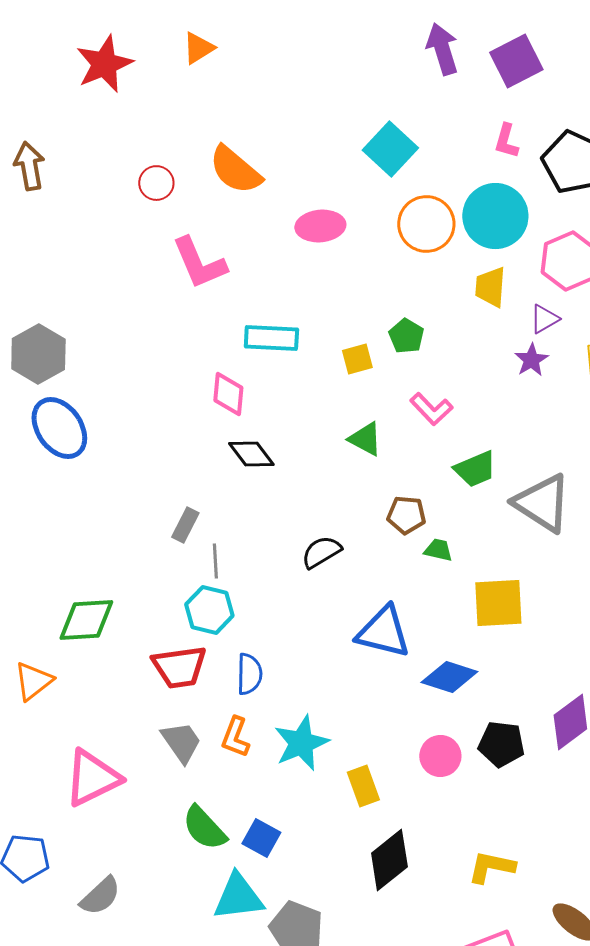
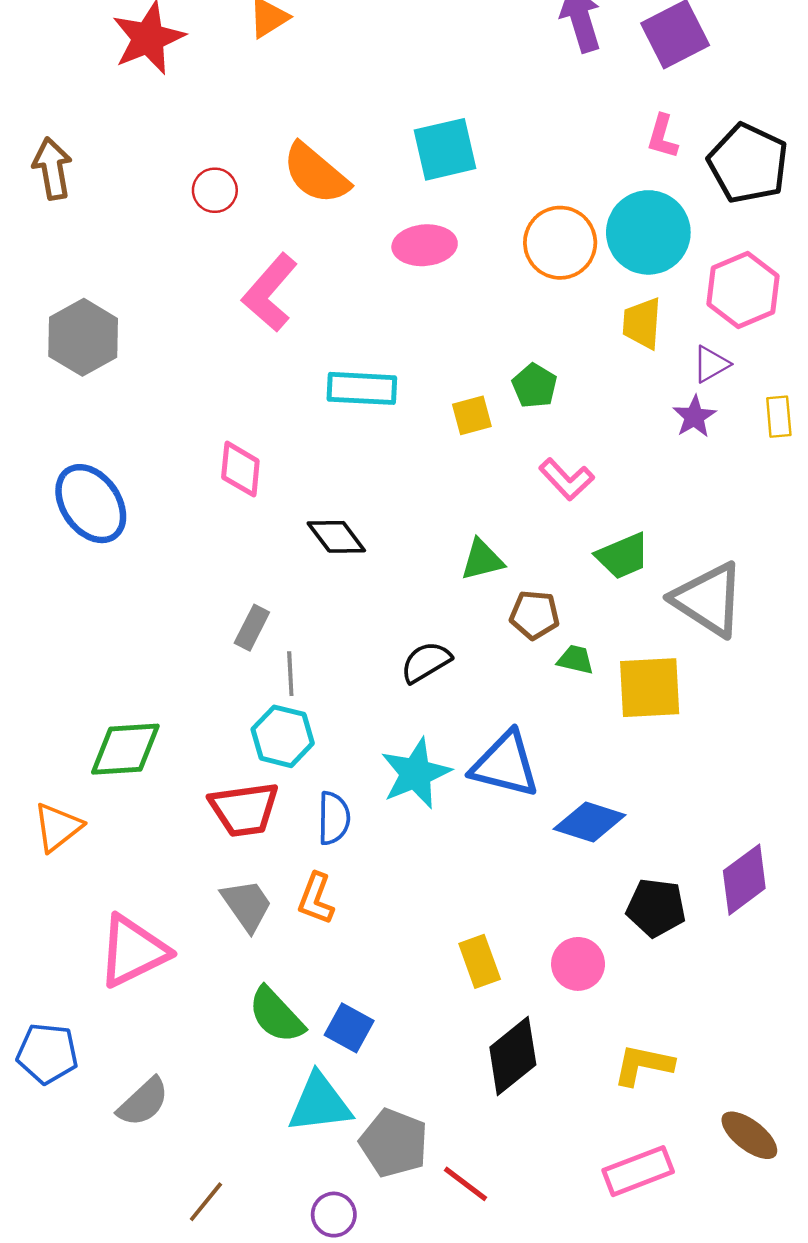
cyan square: (390, 149) -> (445, 149), moved, turned 34
pink L-shape: (199, 263) -> (270, 293), turned 64
gray hexagon: (38, 354) -> (83, 337), moved
pink diamond: (228, 394) -> (240, 469), moved
green triangle: (365, 439) -> (482, 560), moved, turned -42
yellow square: (498, 603) -> (650, 688), moved
cyan star: (301, 743) -> (416, 773), moved
pink circle: (440, 756) -> (578, 964), moved

